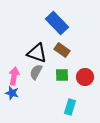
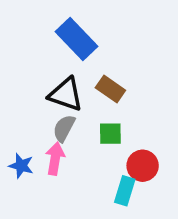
blue rectangle: (57, 23) -> (77, 39), moved
pink arrow: (14, 76) -> (55, 159), moved
red circle: (85, 77) -> (143, 166), moved

